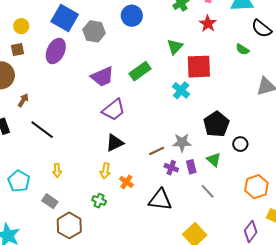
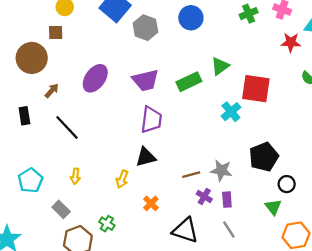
red star: (208, 24) -> (291, 42), moved, turned 30
green triangle: (175, 47) -> (220, 66), moved
purple ellipse: (56, 51) -> (95, 78), moved
purple trapezoid: (114, 110) -> (151, 120), turned -55
green triangle: (214, 160) -> (273, 207), moved
yellow arrow: (105, 171) -> (122, 179), moved
gray line: (208, 191) -> (229, 230), moved
green cross: (99, 201) -> (107, 224), moved

